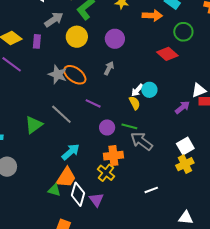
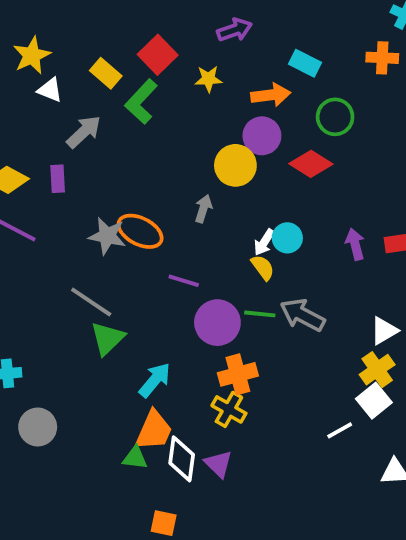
yellow circle: (77, 37) -> (235, 165), moved
purple circle: (115, 39) -> (262, 136), moved
white triangle: (199, 90) -> (384, 331), moved
purple arrow: (182, 107) -> (355, 244), moved, turned -56
gray line: (61, 114) -> (91, 302), moved
green triangle: (34, 125) -> (107, 338), moved
purple circle: (107, 127) -> (217, 323), size x1.5
gray arrow: (142, 141) -> (302, 315), moved
white square: (185, 146) -> (374, 401), moved
white line: (151, 190) -> (340, 430), moved

